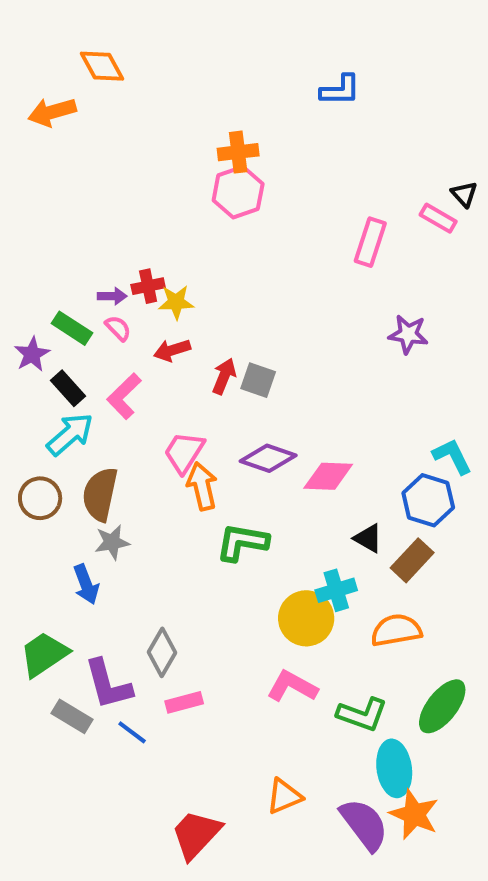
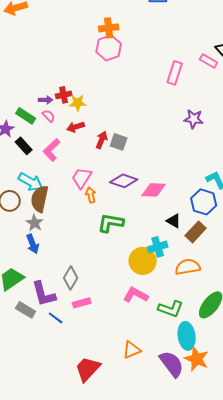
cyan arrow: (70, 434) -> (31, 182), moved, turned 70
orange arrow: (202, 486) -> (91, 195), size x0.7
gray star: (112, 542) -> (35, 223), moved, turned -30

